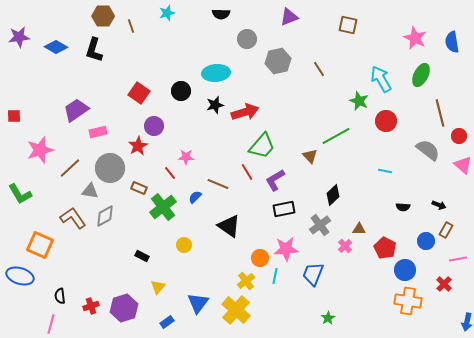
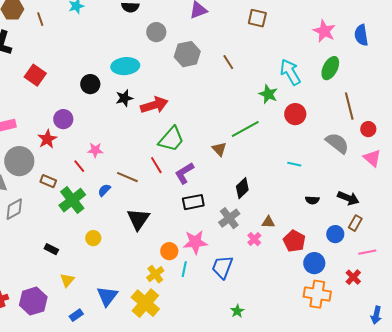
red square: (139, 93) -> (35, 75), moved
black arrow: (439, 205) -> (348, 198), size x1.5
black triangle: (229, 226) -> (138, 219), turned 30

